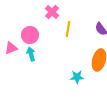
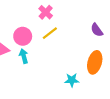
yellow line: (68, 29) -> (50, 33), moved, turned 42

